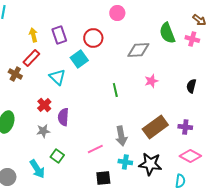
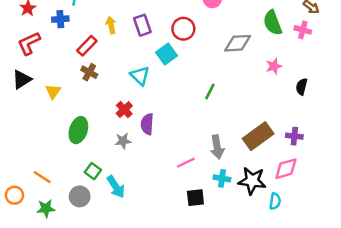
red rectangle: (31, 58) -> (87, 46), moved
pink star: (151, 81) -> (274, 66), moved
green line: (115, 90) -> (210, 91), turned 40
green square: (57, 156) -> (93, 171), moved
pink diamond: (190, 156) -> (286, 169), moved, turned -45
cyan semicircle: (180, 181) -> (275, 201), moved

